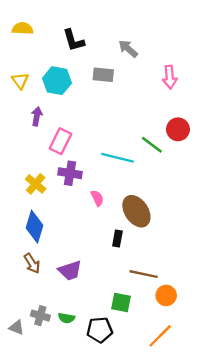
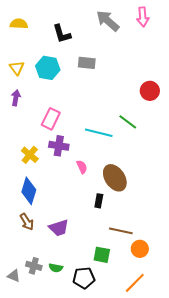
gray arrow: (128, 49) -> (108, 21), moved, size x1.4
pink arrow: (170, 77) -> (143, 17), moved
purple arrow: (37, 116) -> (16, 98), moved
red circle: (178, 129) -> (150, 91), moved

